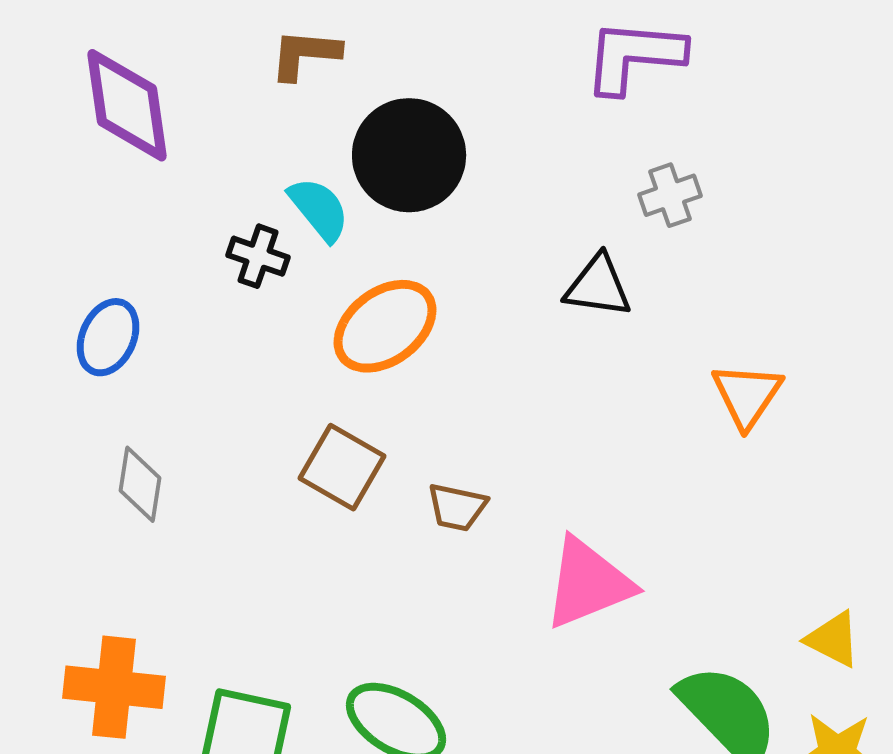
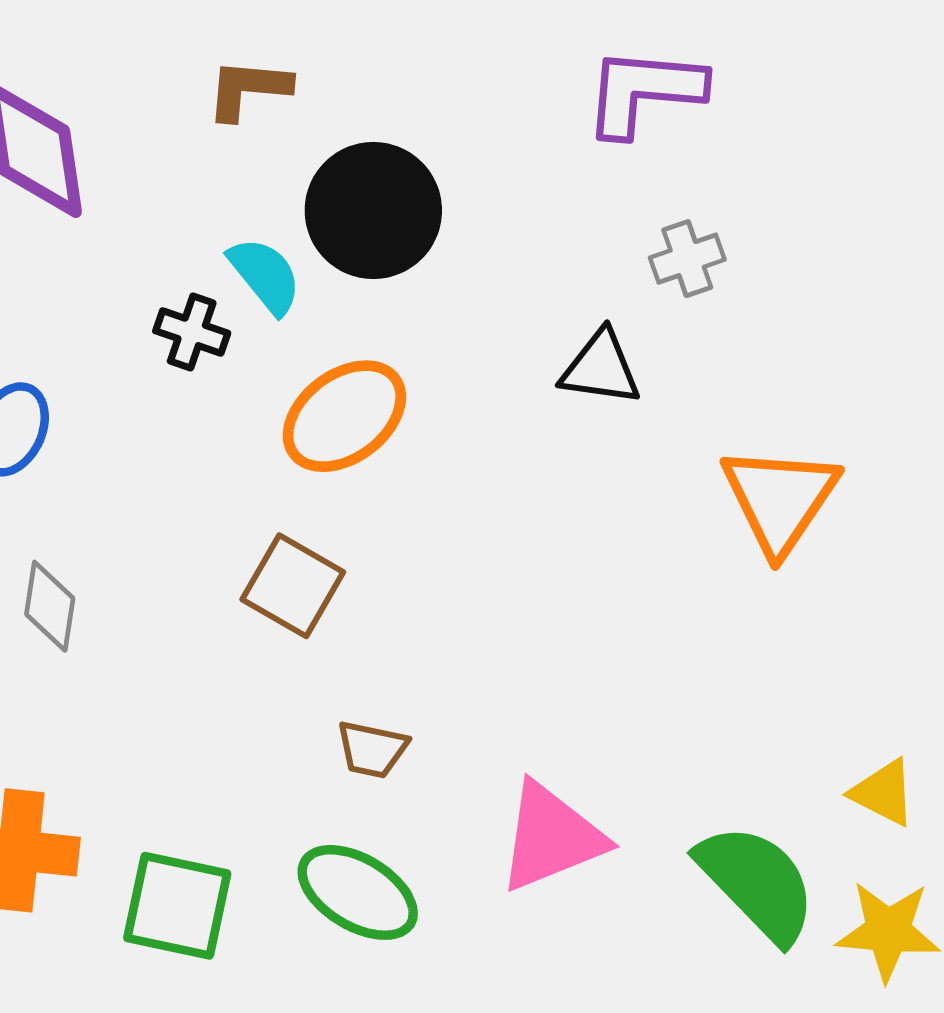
orange triangle: (747, 395) -> (780, 499), size x1.4
brown trapezoid: (457, 507) -> (372, 749), moved
pink triangle: (588, 583) -> (551, 837), moved

